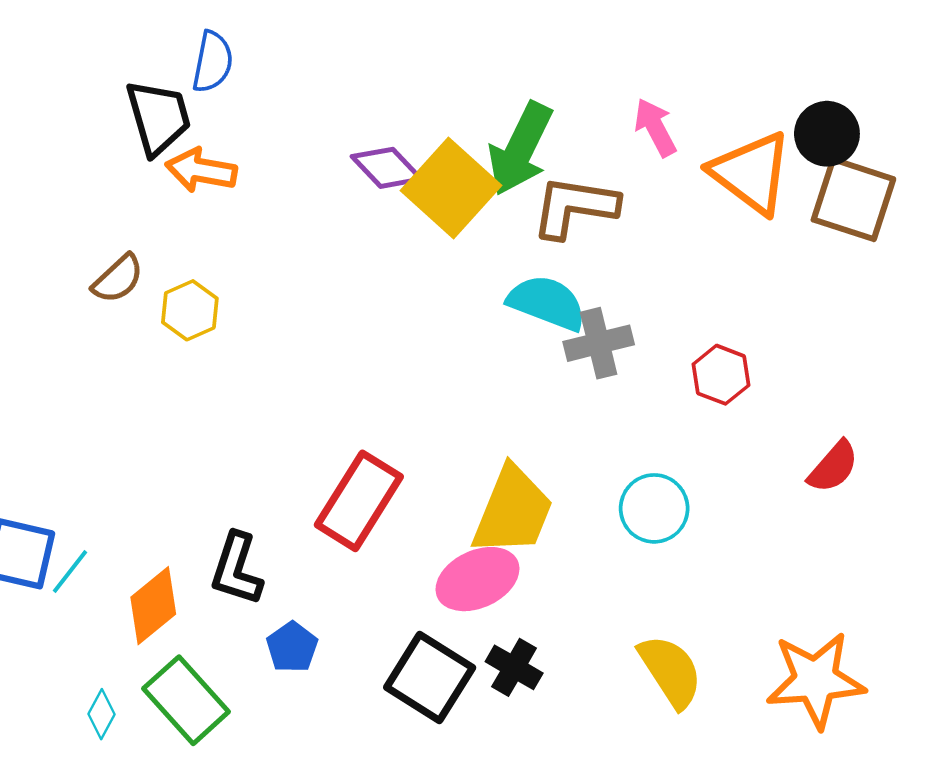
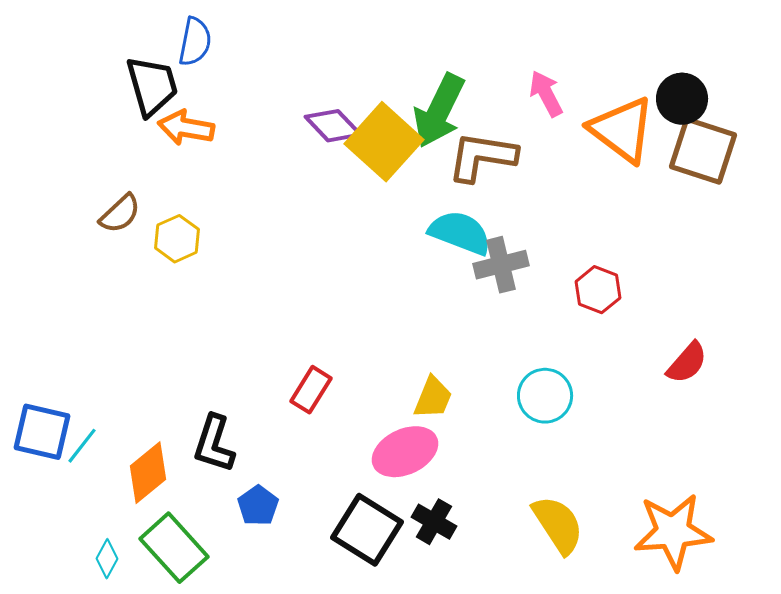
red rectangle: (359, 501) -> (311, 390), size x0.6
yellow trapezoid: (513, 511) -> (433, 398), size x0.6

